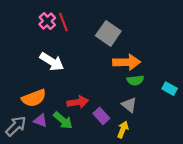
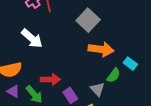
green semicircle: (135, 80) -> (114, 75), moved, turned -56
cyan rectangle: (170, 89) -> (130, 64), moved

